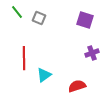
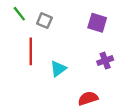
red line: (24, 58) -> (31, 51), moved
cyan triangle: (44, 75) -> (58, 69), moved

